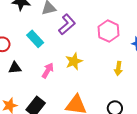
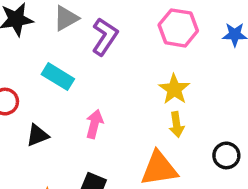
yellow star: (74, 61) -> (174, 89), moved
yellow arrow: (118, 68) -> (177, 125), moved

